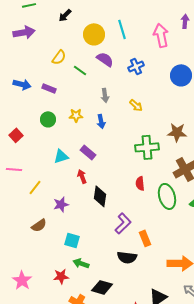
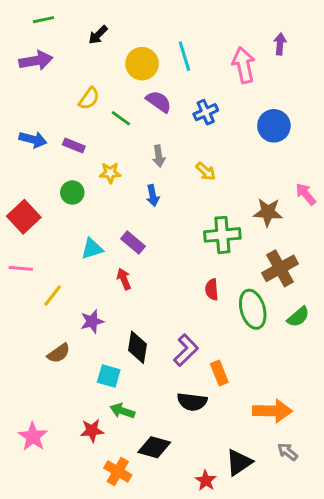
yellow star: (76, 115) -> (110, 173), moved
red square: (16, 135) -> (24, 217), size x1.5
black diamond: (100, 196) -> (137, 347), moved

